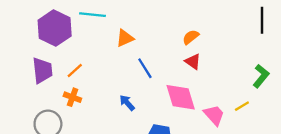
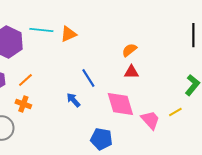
orange triangle: (125, 38) -> (68, 34), moved
red triangle: (193, 62) -> (131, 72), turned -35
blue arrow: (127, 103) -> (73, 100), moved

